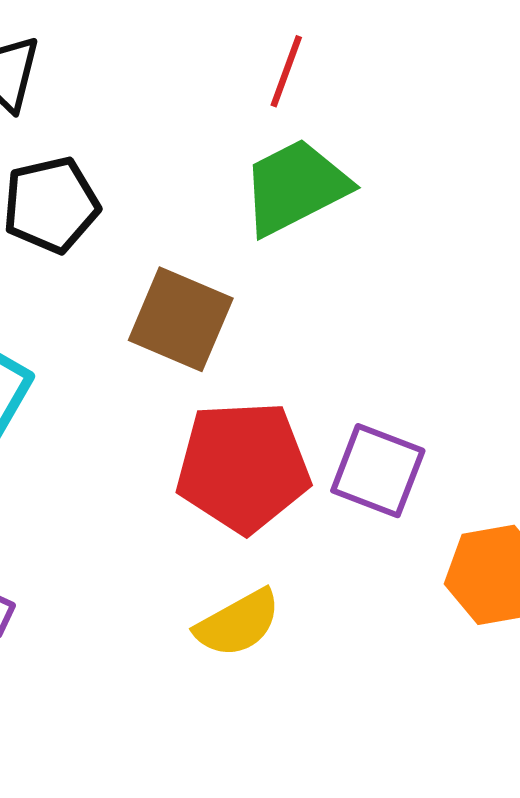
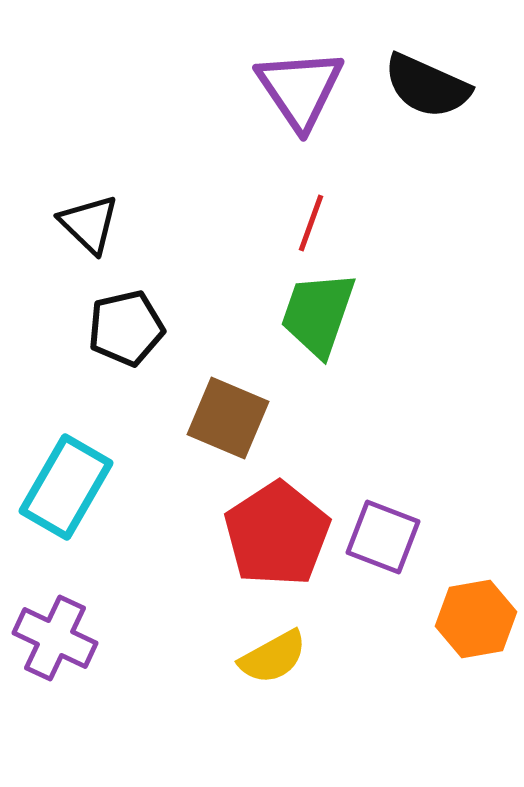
green trapezoid: (295, 187) -> (318, 314), turned -44
red pentagon: (243, 467) -> (277, 534), turned -30

